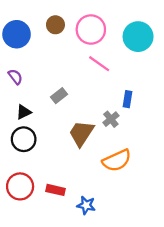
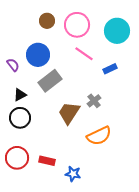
blue circle: (17, 34) -> (38, 55), moved
gray rectangle: (59, 96) -> (50, 81), size x1.6
blue rectangle: (127, 99) -> (110, 69), moved, turned 56

